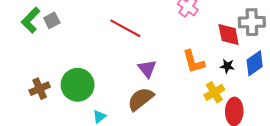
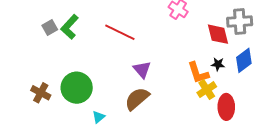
green L-shape: (31, 20) -> (70, 27), moved
orange L-shape: (194, 62) -> (198, 73), moved
brown cross: (40, 89) -> (41, 93), turned -36

